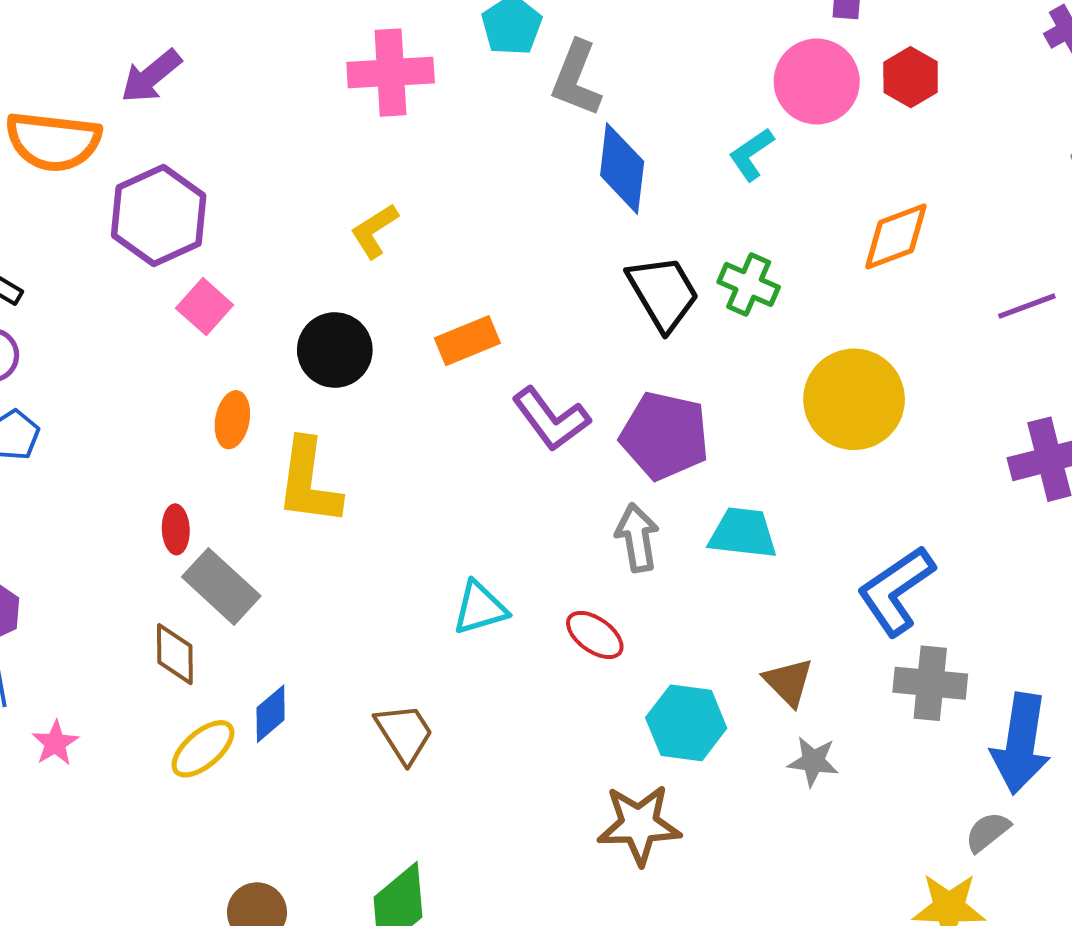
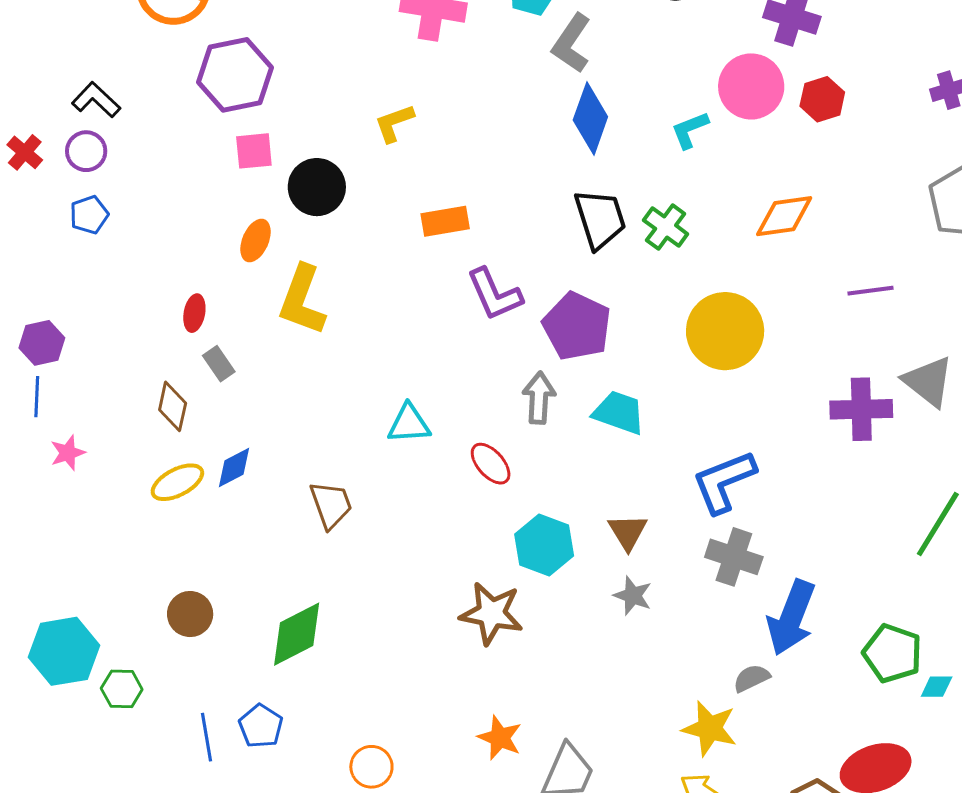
pink square: (205, 307) -> (254, 151), turned 30
black circle: (335, 350) -> (317, 187), moved
gray rectangle: (221, 586) -> (219, 364), size x0.6

